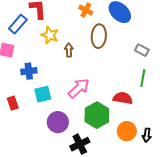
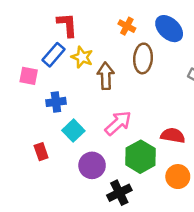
blue rectangle: (18, 24) -> (53, 55), moved
brown arrow: (69, 50) -> (106, 76), size x1.5
cyan square: (43, 94) -> (73, 131), turned -30
red rectangle: (13, 103) -> (41, 152), moved

